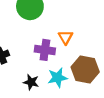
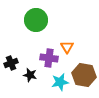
black star: (31, 82) -> (30, 75), moved

